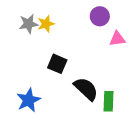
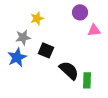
gray star: (28, 24) -> (23, 37), moved
blue star: (28, 100) -> (17, 57), moved

